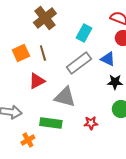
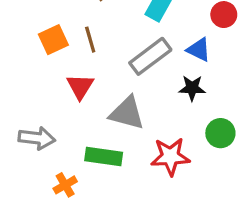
red triangle: (37, 81) -> (80, 86), turned -30
black star: (115, 82) -> (192, 88), moved
red star: (91, 123) -> (170, 157), size x1.6

